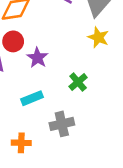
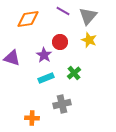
red circle: (13, 41) -> (60, 42), moved
cyan rectangle: (32, 98) -> (46, 78), moved

